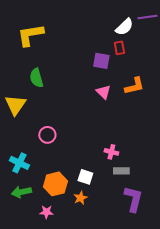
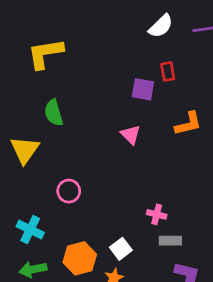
white semicircle: (124, 27) -> (161, 26), moved
pink triangle: (103, 92) -> (131, 135), moved
white square: (85, 177) -> (121, 249), turned 35

